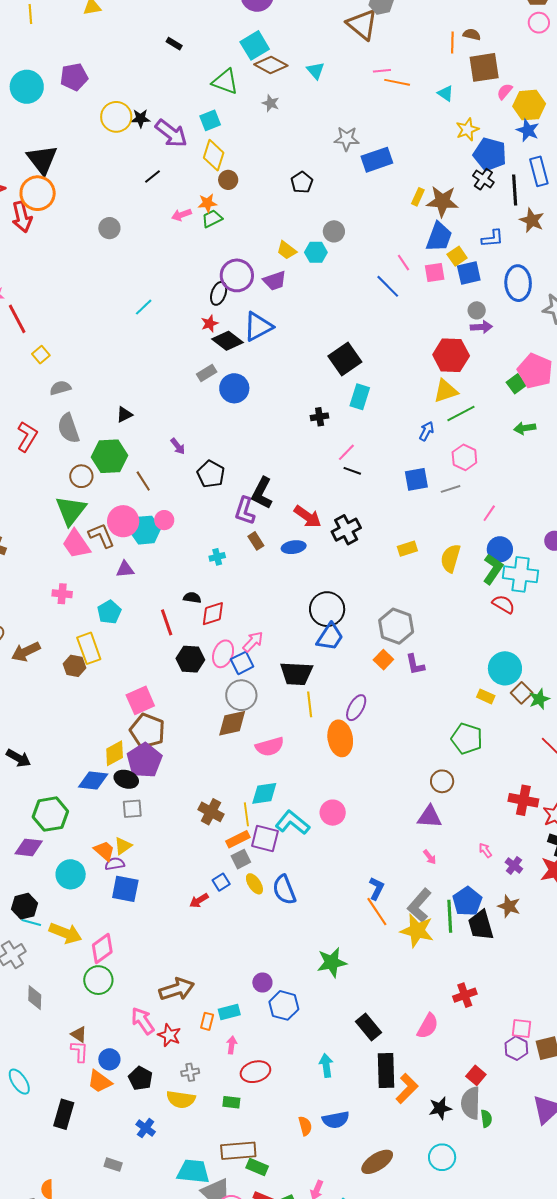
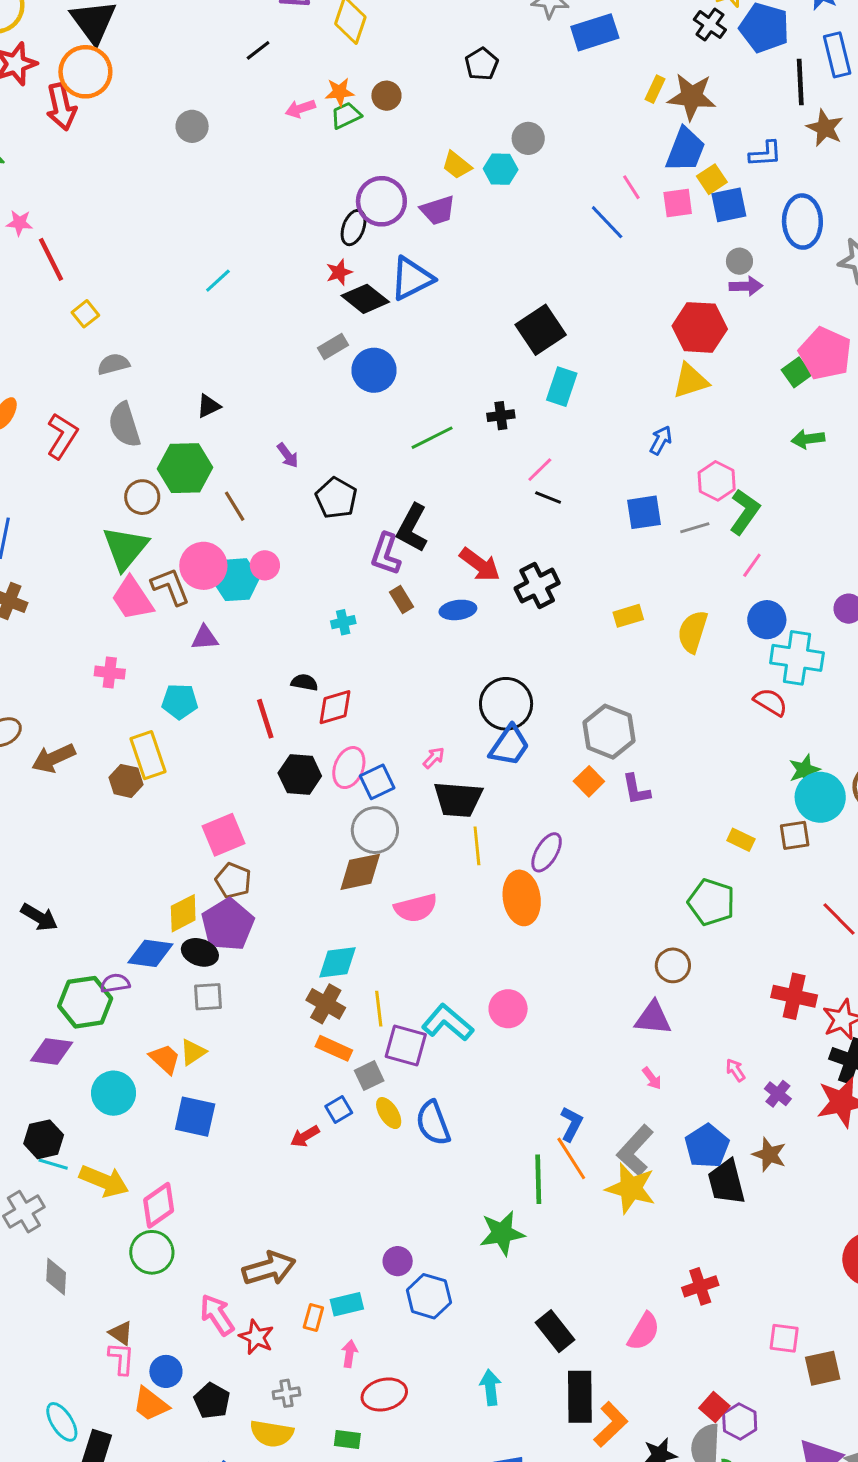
black cross: (483, 179) -> (710, 25), moved
brown circle: (228, 180) -> (386, 96), moved
cyan line: (144, 307) -> (218, 281), moved
green line: (461, 414) -> (432, 438), moved
green L-shape: (493, 569) -> (745, 512), moved
cyan pentagon: (109, 612) -> (180, 701), turned 30
pink arrow: (253, 642) -> (434, 758), moved, size x0.7
cyan circle: (505, 668) -> (820, 797), moved
brown square: (522, 693) -> (795, 835), turned 35
green star: (539, 699) -> (804, 770), moved
brown pentagon: (147, 731) -> (233, 881), size x0.7
cyan diamond: (264, 793) -> (337, 962), moved
orange rectangle: (238, 839) -> (334, 1048), moved, turned 50
purple semicircle: (115, 864) -> (115, 983), moved
green line: (450, 916) -> (538, 1179), moved
purple hexagon: (516, 1048) -> (740, 1421), moved
cyan ellipse: (19, 1082) -> (62, 1422), moved

